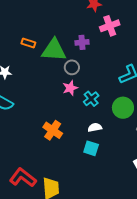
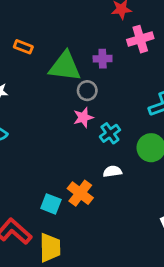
orange rectangle: (28, 43) -> (23, 47), moved
orange cross: (53, 130) -> (80, 193), moved
cyan square: (91, 148) -> (51, 204), moved

